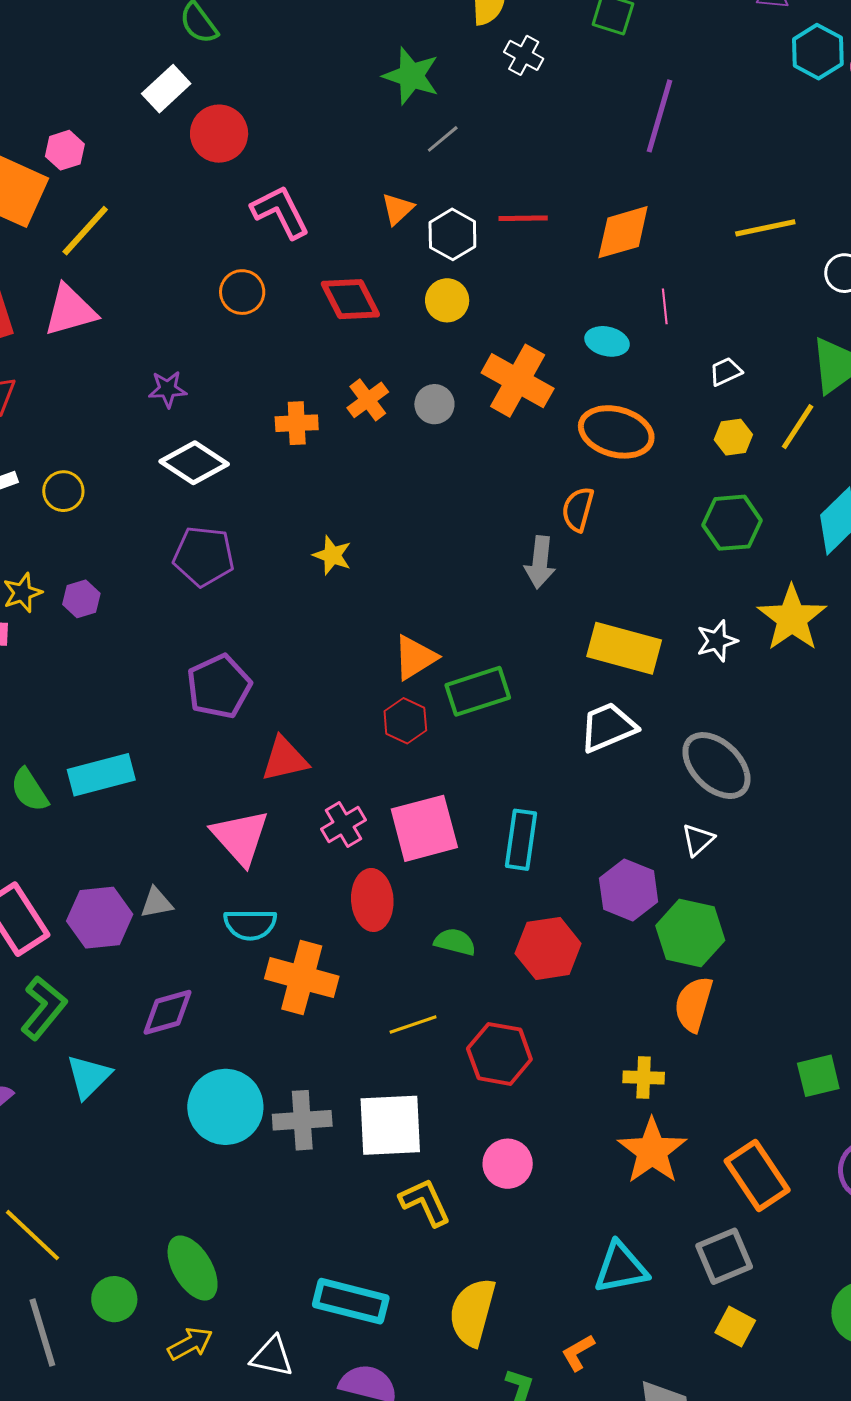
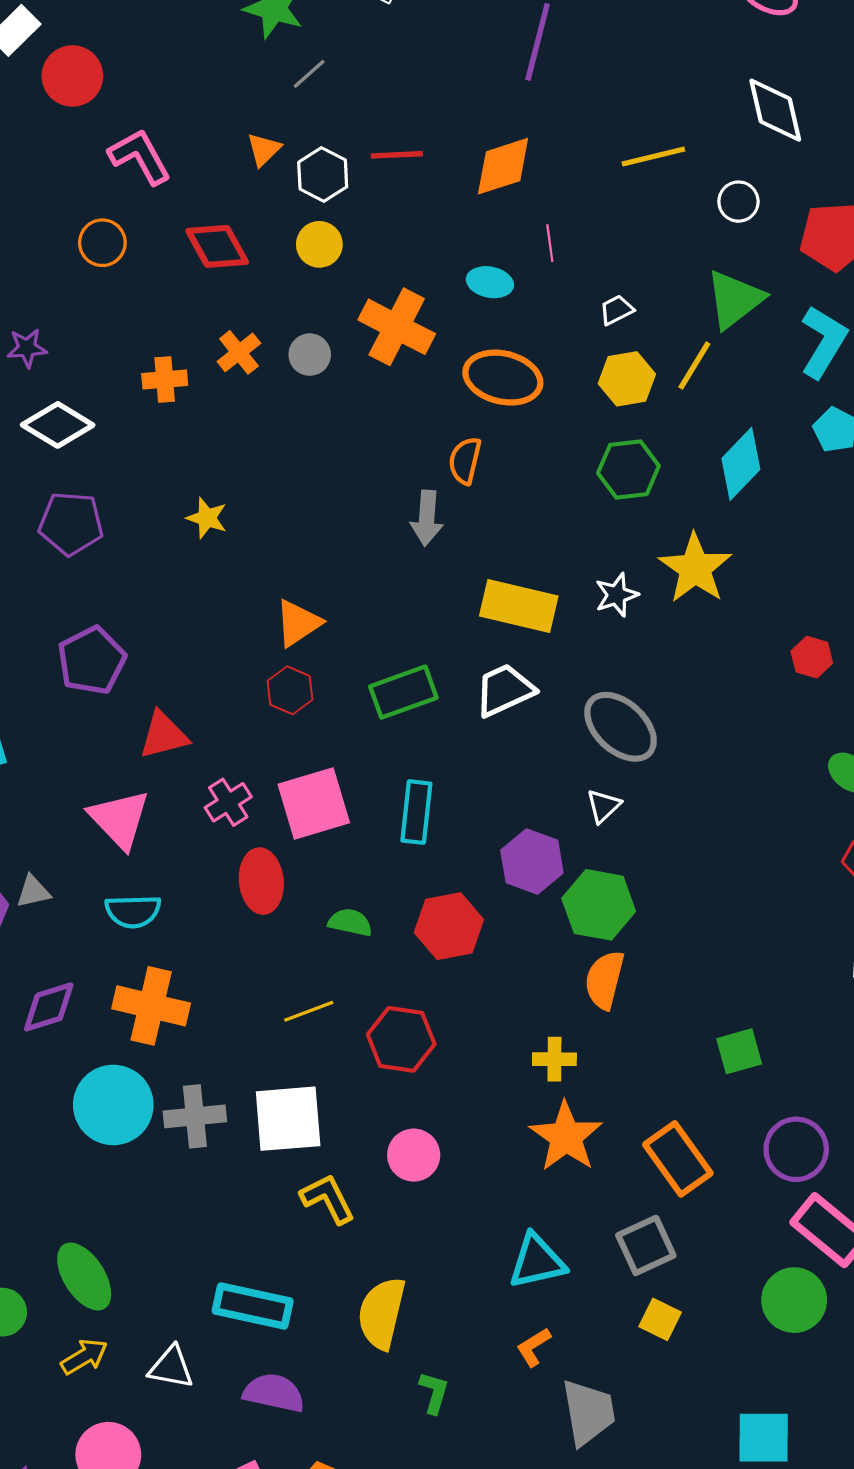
yellow hexagon: (733, 437) -> (627, 379), size x1.4
green rectangle: (478, 691) -> (403, 692), moved
orange cross: (302, 978) -> (151, 1006), moved
orange L-shape: (578, 1353) -> (534, 1347), moved

